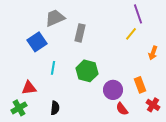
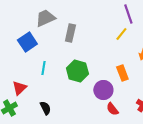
orange rectangle: (140, 85) -> (122, 73), moved
red triangle: (29, 88) -> (19, 88), turned -35
black semicircle: (55, 108) -> (45, 108), turned -32

